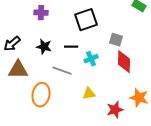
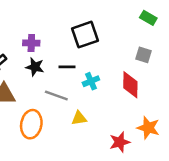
purple cross: (41, 13) -> (31, 43), moved
gray square: (116, 40) -> (144, 55), moved
yellow triangle: (89, 94) -> (79, 118), moved

